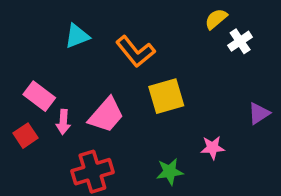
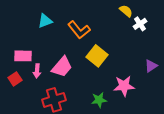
yellow semicircle: (216, 19) -> (126, 11), turned 80
pink rectangle: (39, 96) -> (23, 56), turned -36
yellow square: (166, 96) -> (97, 56), turned -35
pink star: (213, 148) -> (124, 86), size x1.5

